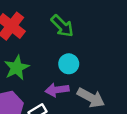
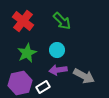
cyan circle: (69, 64) -> (57, 50), moved

